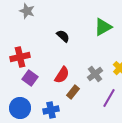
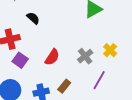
black semicircle: (63, 36) -> (33, 18), moved
brown rectangle: (73, 92) -> (64, 86), moved

